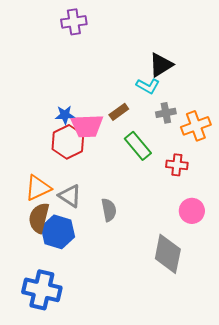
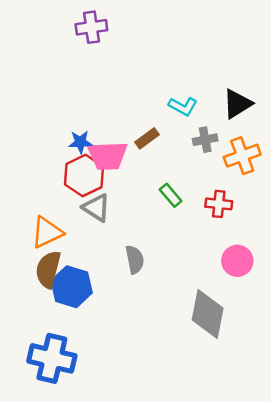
black triangle: (161, 65) -> (237, 104), moved
green rectangle: (138, 146) -> (171, 195), moved, size x0.7
gray triangle: (70, 196) -> (96, 208), moved

